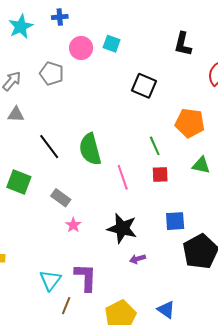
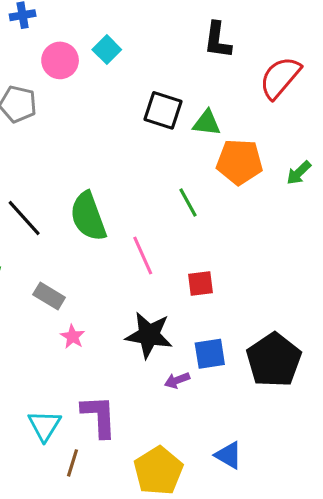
cyan square: (112, 44) -> (107, 50), turned 30
green triangle: (201, 165) -> (207, 123), moved
red square: (160, 175) -> (200, 284), moved
blue square: (175, 221) -> (210, 354), moved

